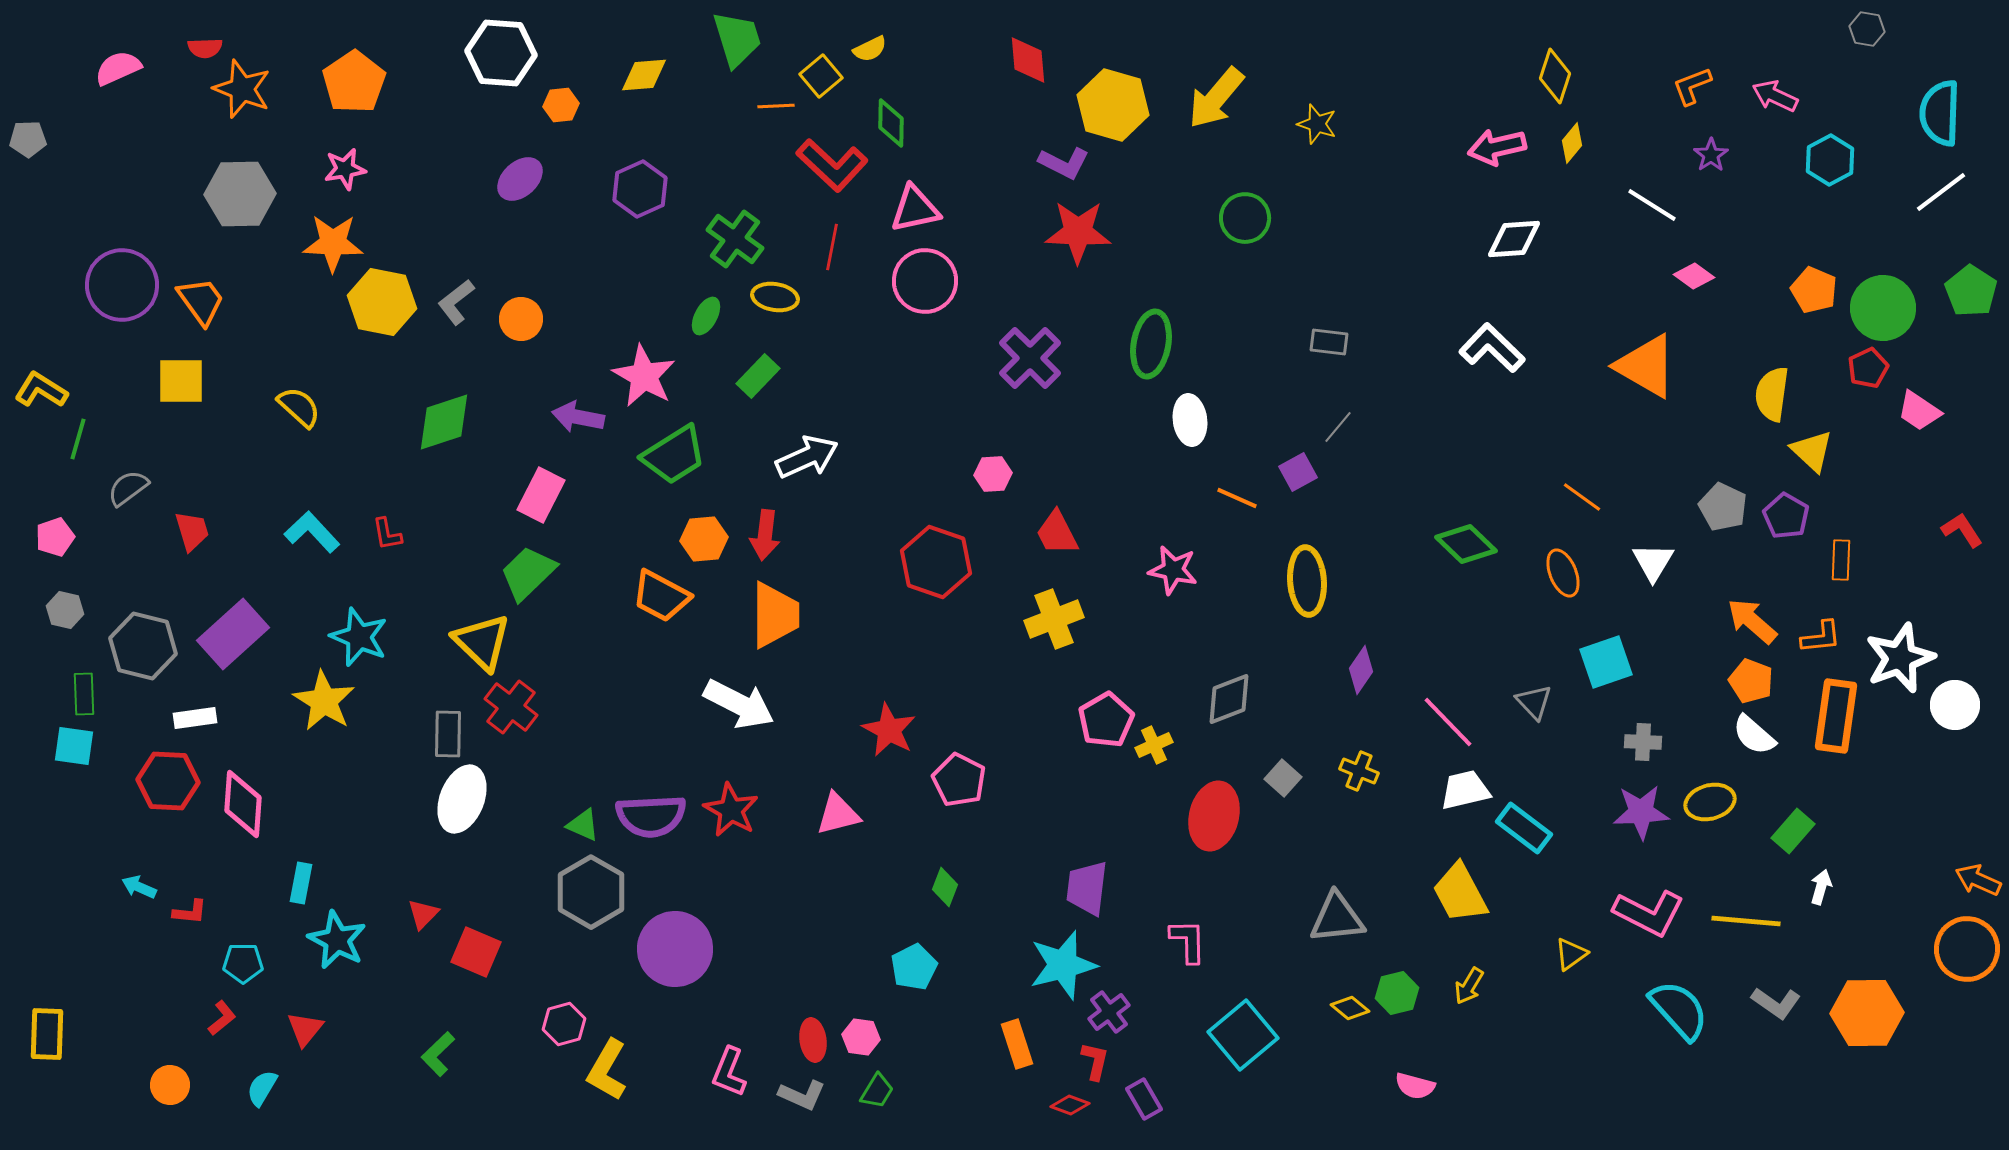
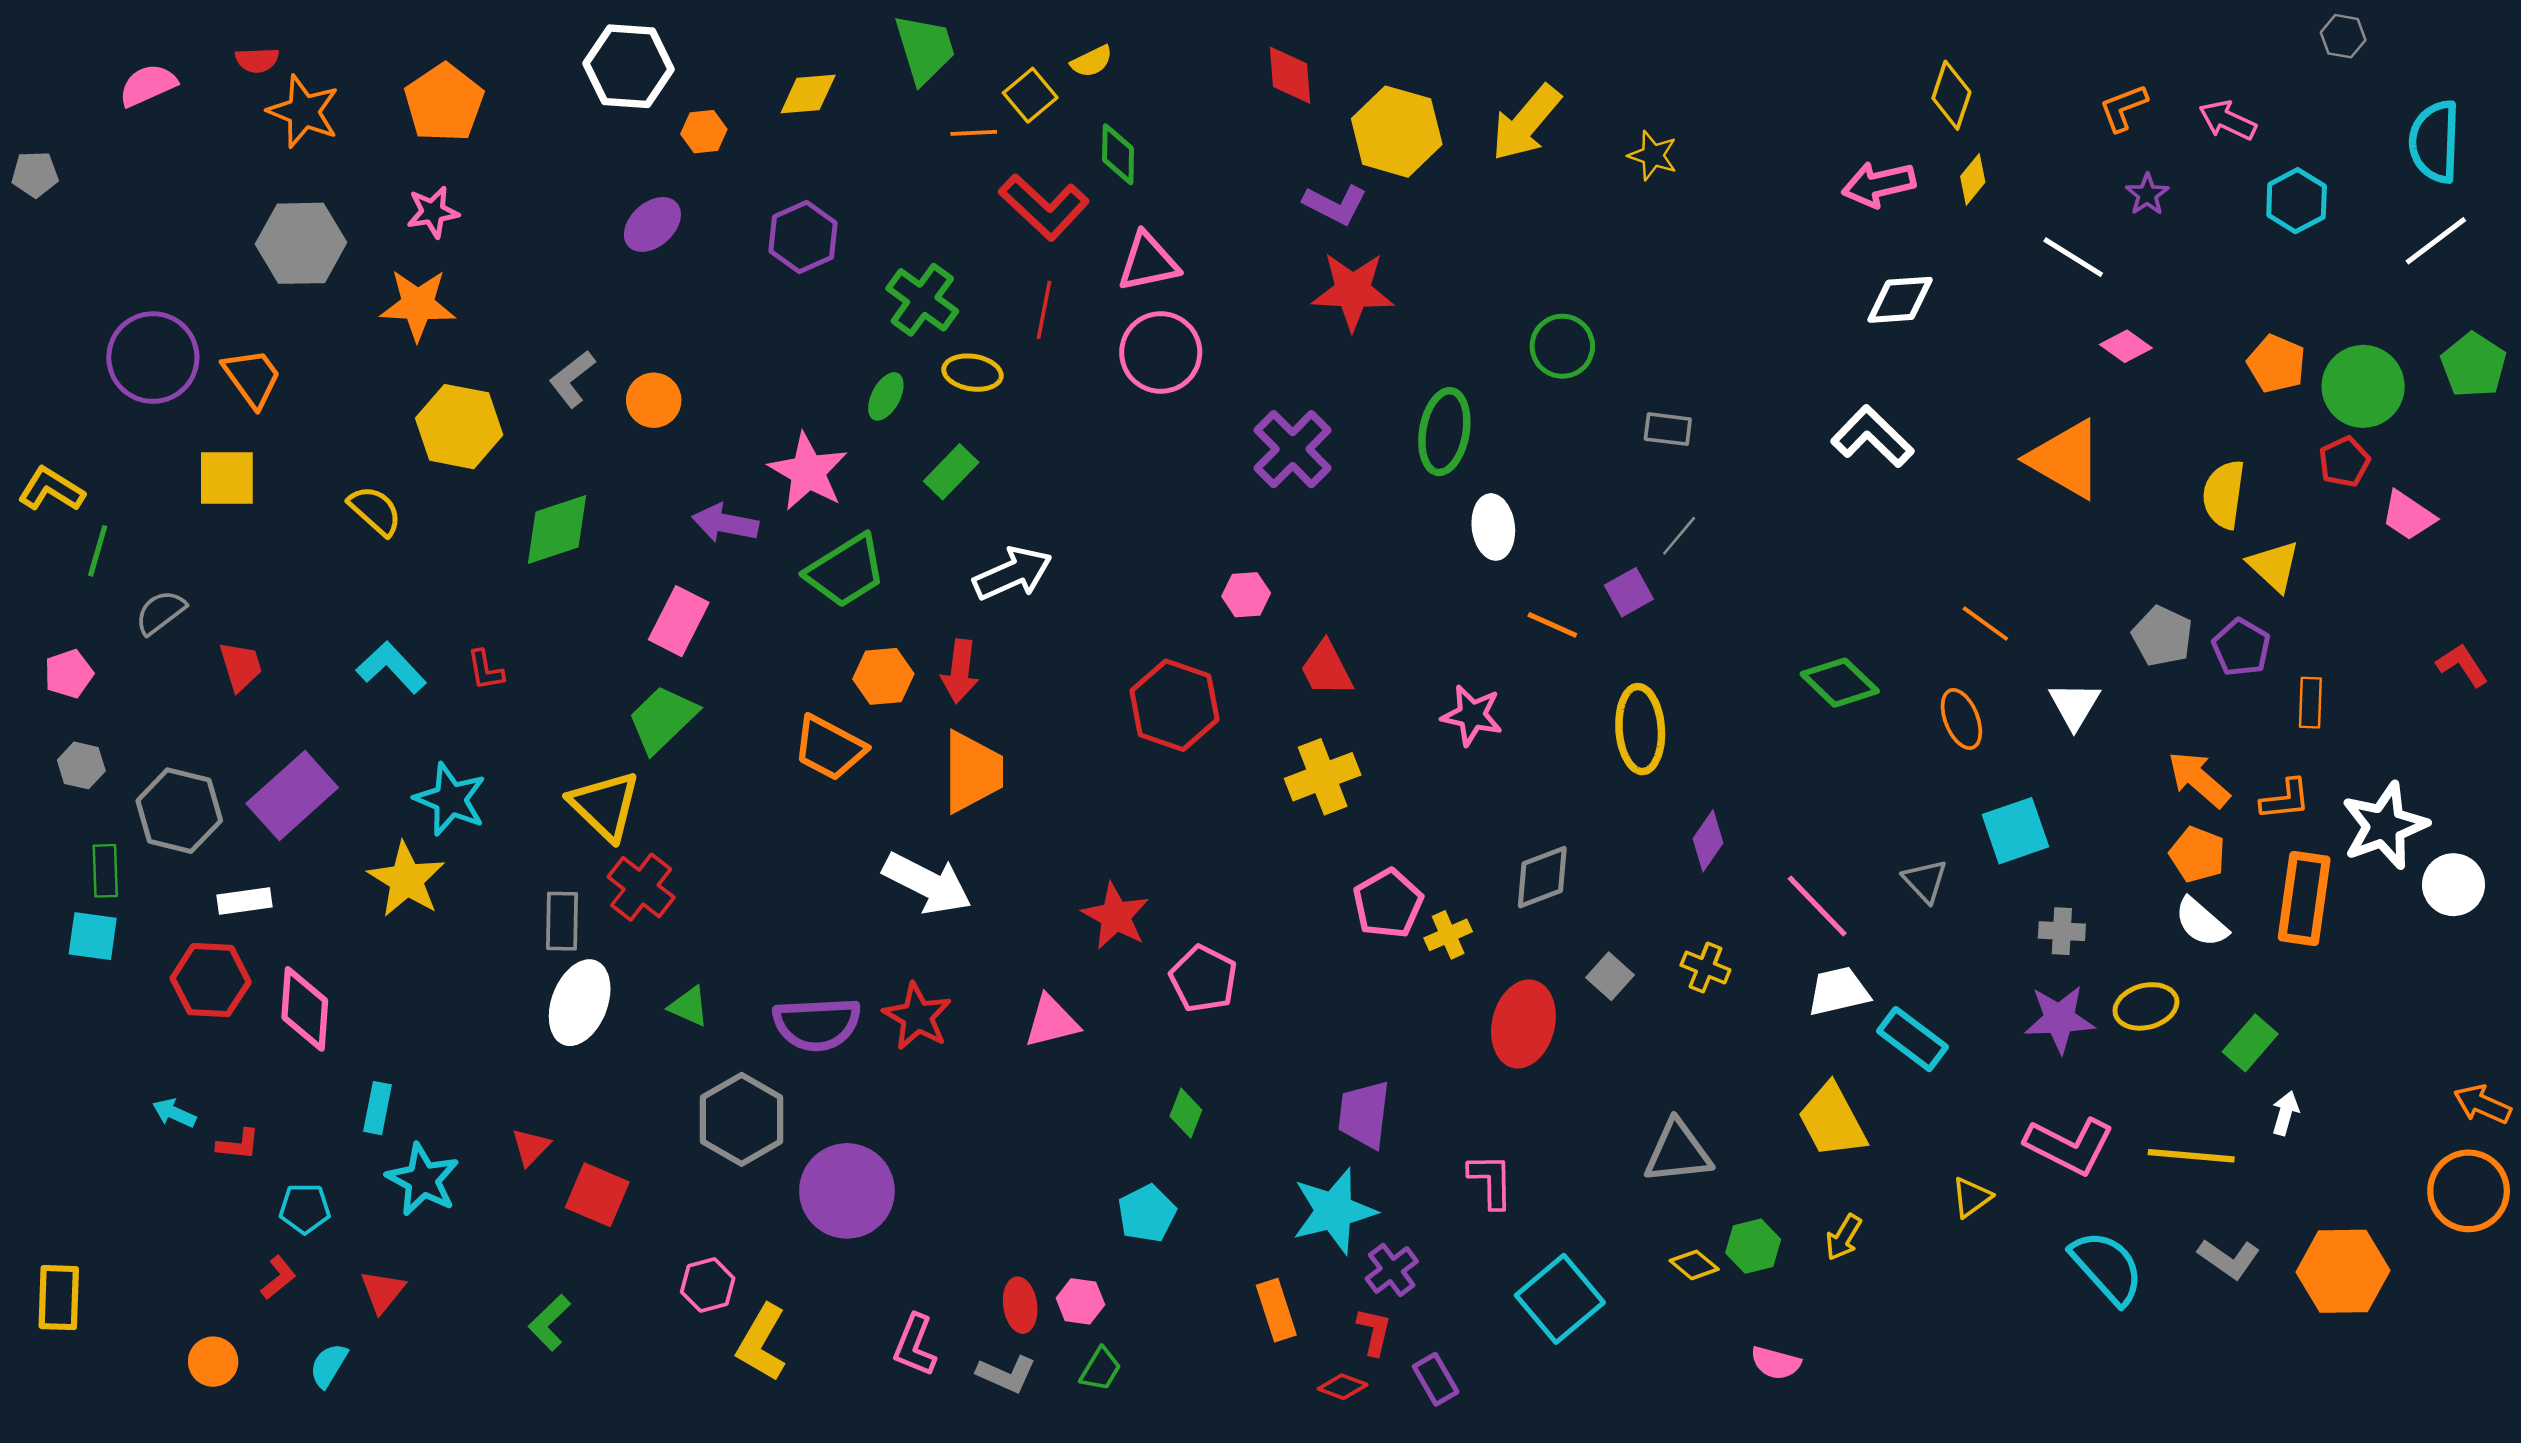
green circle: (1245, 218) -> (1562, 346), moved
yellow hexagon: (382, 302) -> (459, 427), moved
green triangle: (583, 825) -> (689, 1006), moved

